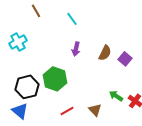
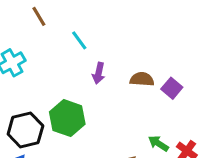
cyan line: (72, 19) -> (79, 40), moved
brown semicircle: (105, 53) -> (142, 79), turned -112

